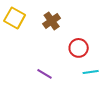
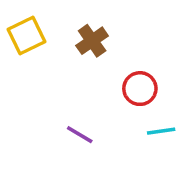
yellow square: (15, 18) -> (27, 35), turned 35

